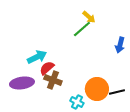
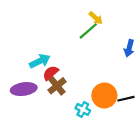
brown cross: (53, 80) -> (57, 86), turned 30

